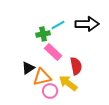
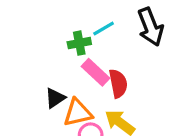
black arrow: (87, 24) -> (150, 27), turned 70
red semicircle: (76, 66) -> (118, 84), moved

